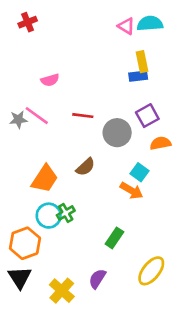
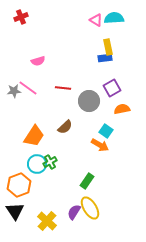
yellow ellipse: (151, 271) -> (90, 208), moved, turned -70

